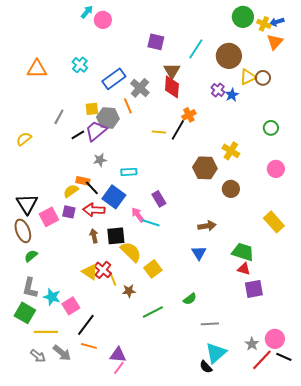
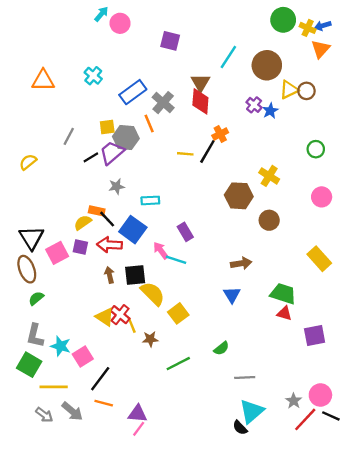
purple square: (156, 42) -> (170, 41), moved
purple square: (254, 289) -> (315, 336), moved

